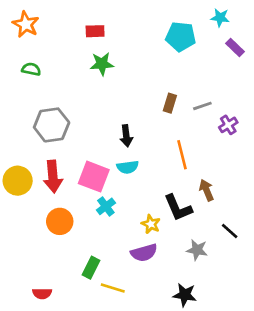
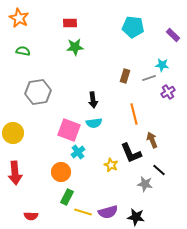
cyan star: (220, 18) -> (162, 65), moved
red arrow: (53, 177) -> (15, 173), moved
orange circle: (60, 221) -> (61, 172), moved
black line: (230, 231) -> (159, 170), moved
purple semicircle: (144, 253) -> (108, 212), moved

